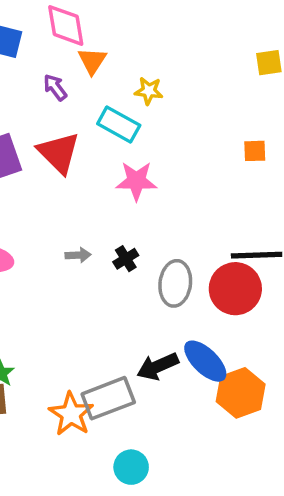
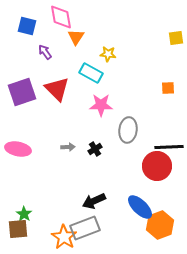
purple arrow: (55, 87) -> (45, 52), moved
gray ellipse: (175, 283) -> (128, 130), moved
black arrow: (158, 366) -> (94, 201), moved

